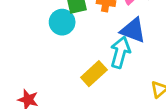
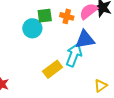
blue triangle: (133, 30) -> (85, 39), turned -35

